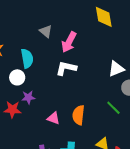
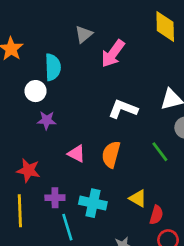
gray triangle: (46, 31) -> (84, 34), turned 32
white L-shape: (66, 68) -> (123, 109), moved
red star: (12, 109) -> (28, 170), moved

